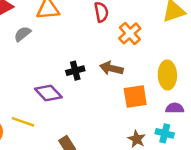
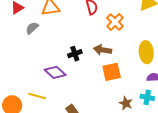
orange square: (135, 96) -> (112, 72), moved

